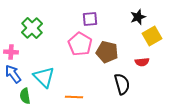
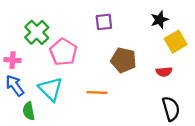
pink pentagon: (80, 44) -> (63, 52), moved
black semicircle: (122, 84) -> (171, 109), moved
orange line: (74, 97) -> (97, 93), moved

